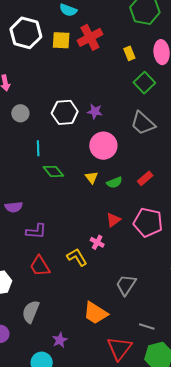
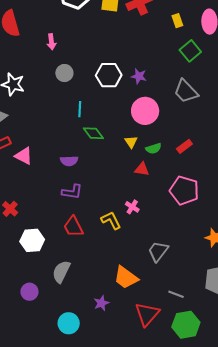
purple semicircle: (14, 207) -> (69, 161), moved
red triangle: (113, 220) -> (142, 169), moved, turned 42
purple star: (60, 340) -> (101, 303), moved

